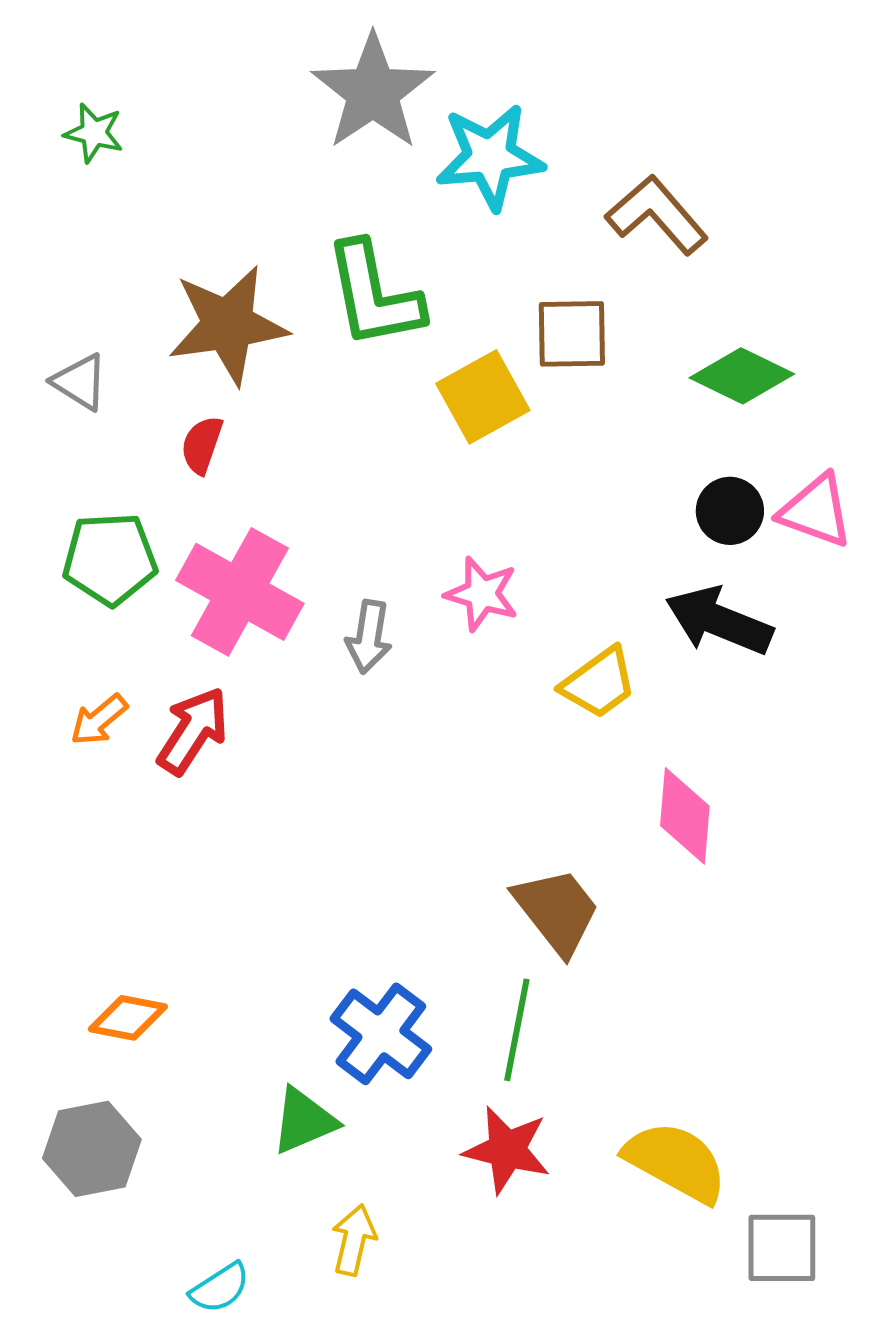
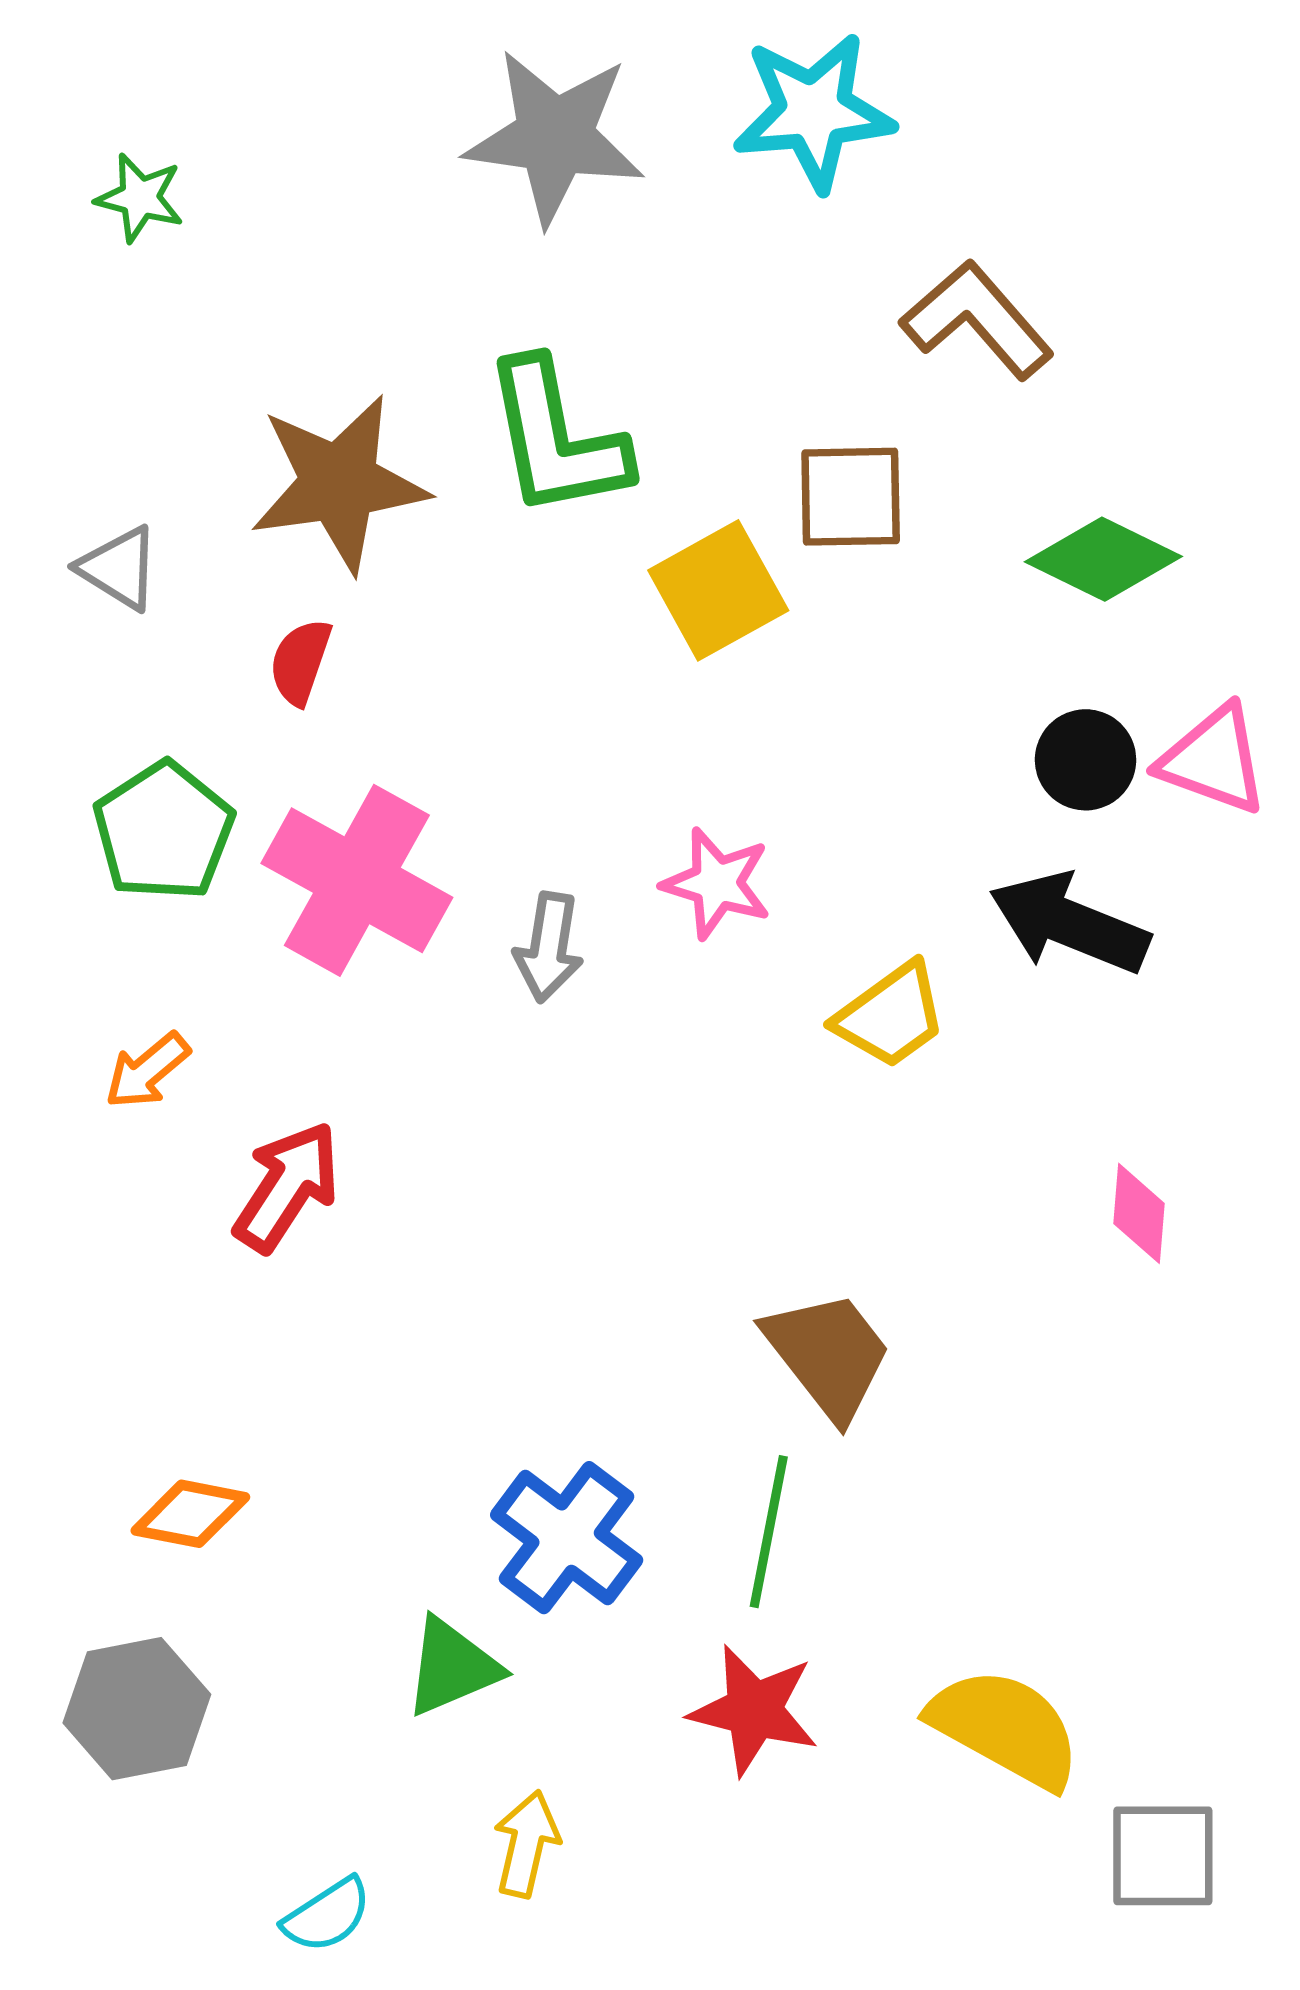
gray star: (373, 92) -> (555, 137), turned -30
cyan star: (490, 157) -> (813, 112), moved
green pentagon: (110, 559) -> (164, 831), turned -30
red arrow: (193, 731) -> (287, 1187), moved
pink diamond: (685, 816) -> (1139, 1213), moved, size x0.7

